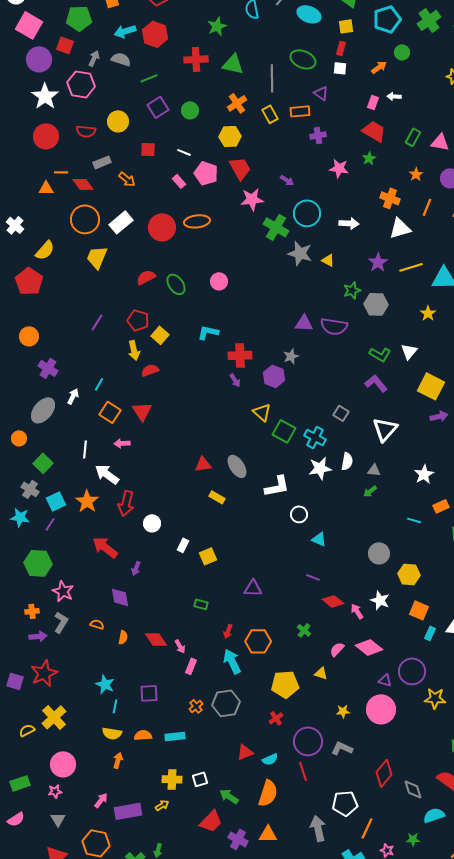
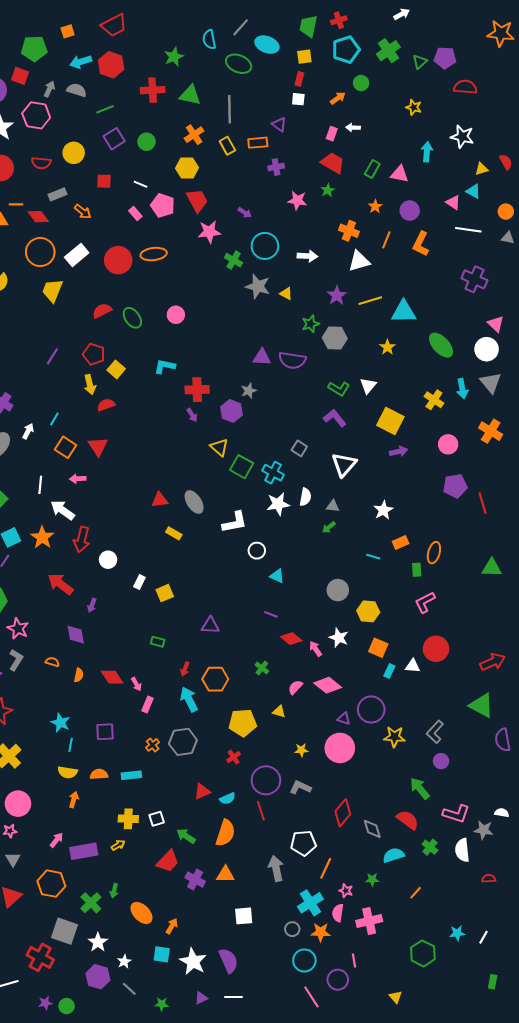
green ellipse: (303, 59) -> (239, 64), moved
green cross: (276, 227) -> (234, 260), size x0.7

